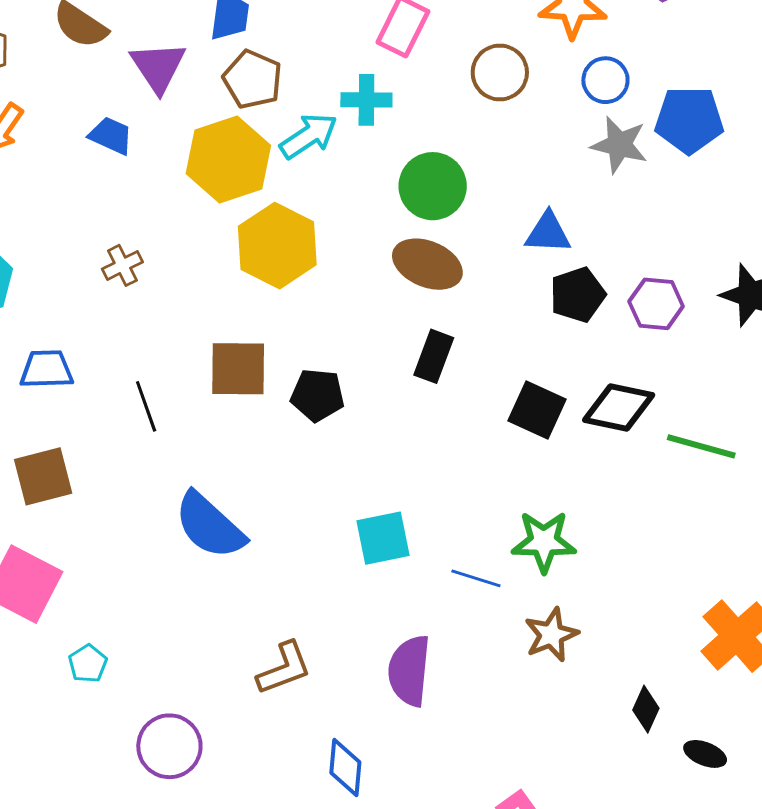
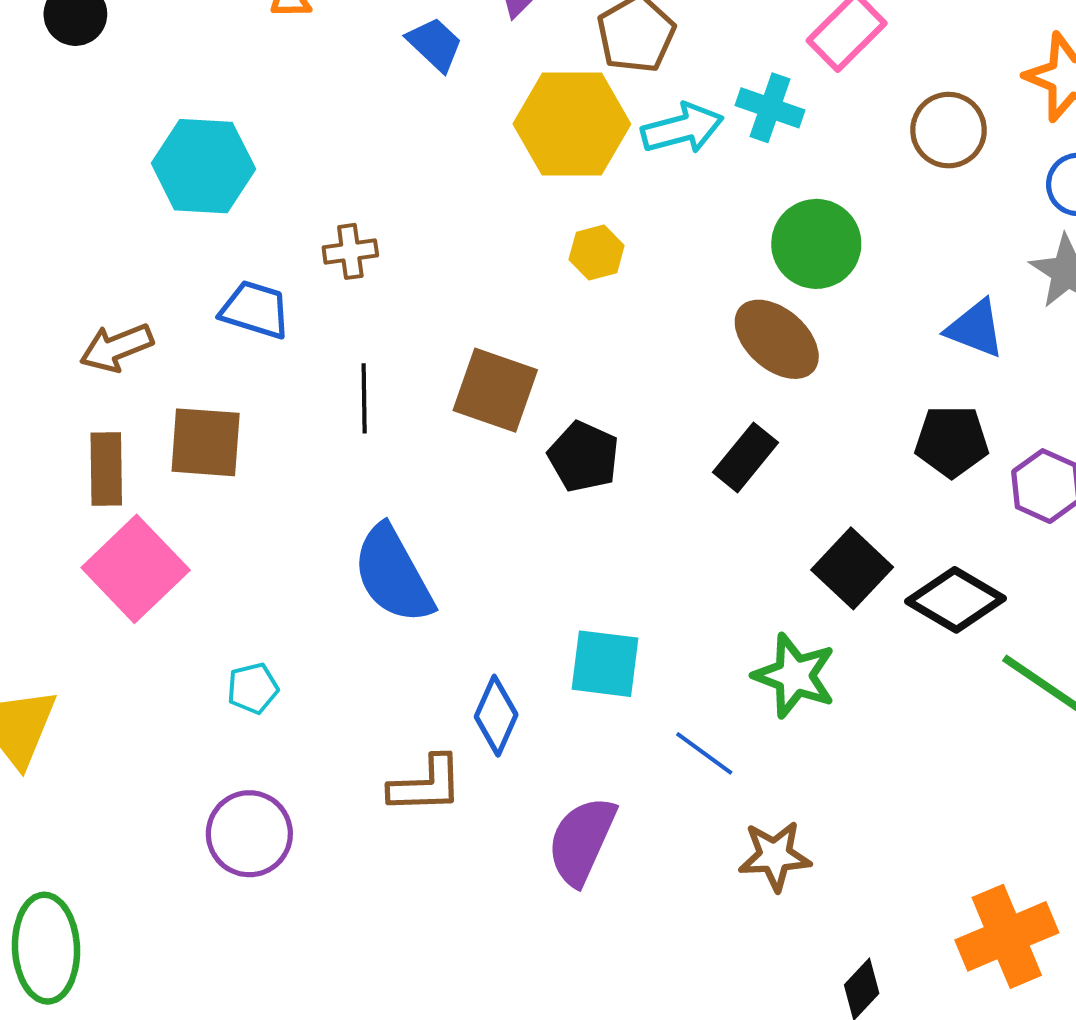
blue triangle: (548, 233) -> (975, 329), moved
yellow hexagon: (277, 246) -> (597, 253), size x0.5
brown cross: (122, 265) -> (350, 251), moved
green star: (544, 542) -> (795, 676), moved
cyan pentagon: (88, 664) -> (253, 688), moved
blue diamond: (345, 768) -> (496, 716), moved

